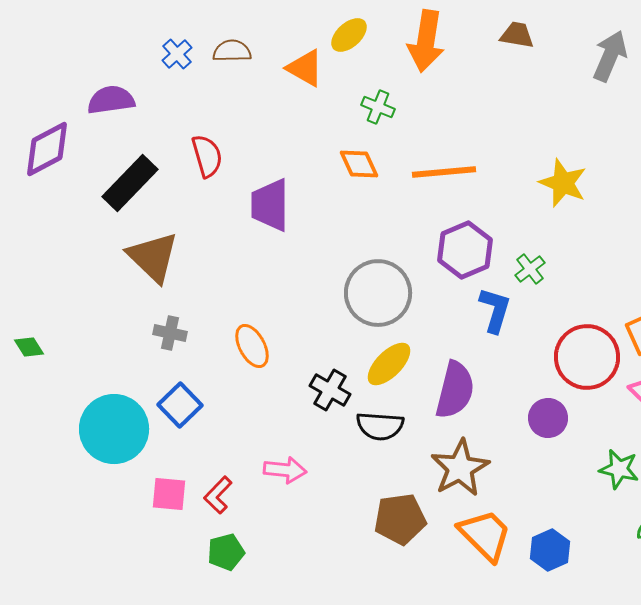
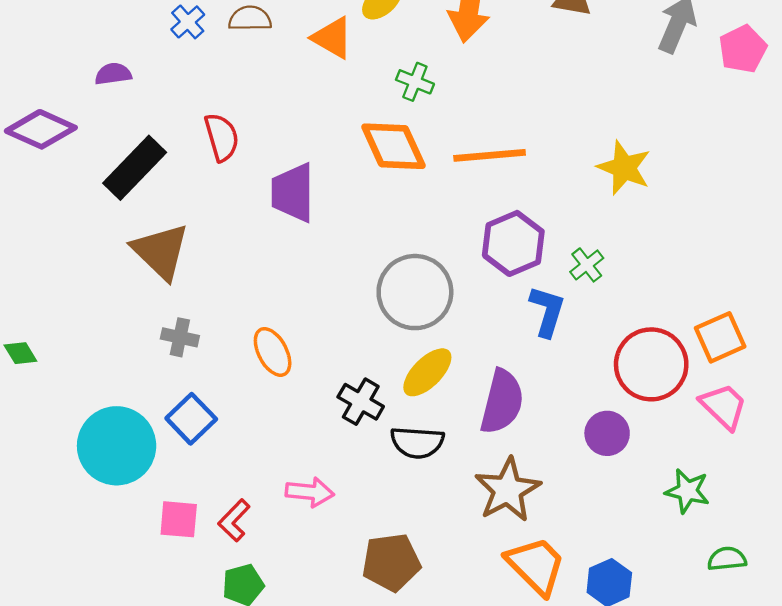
purple semicircle: (111, 100) -> (113, 74), size x0.7
purple diamond: (47, 149) -> (41, 129), turned 52
orange diamond: (359, 164) -> (393, 146), size x1.5
brown pentagon: (400, 519) -> (391, 562), moved

